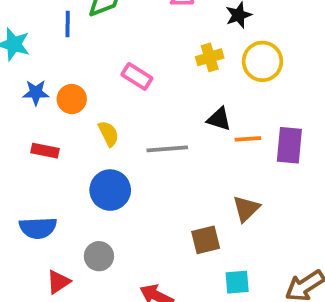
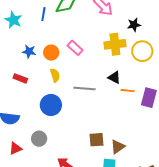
yellow cross: (210, 57) -> (115, 44), size x1.5
blue star: (36, 93) -> (29, 51), moved
orange circle: (72, 99) -> (51, 53), moved
brown triangle: (246, 209) -> (118, 147), moved

